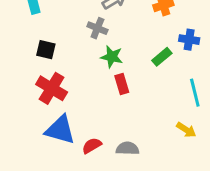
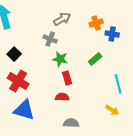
blue cross: (189, 40) -> (112, 34), moved
black square: (46, 50) -> (14, 54), turned 32
red semicircle: (92, 146) -> (62, 97), moved, turned 32

